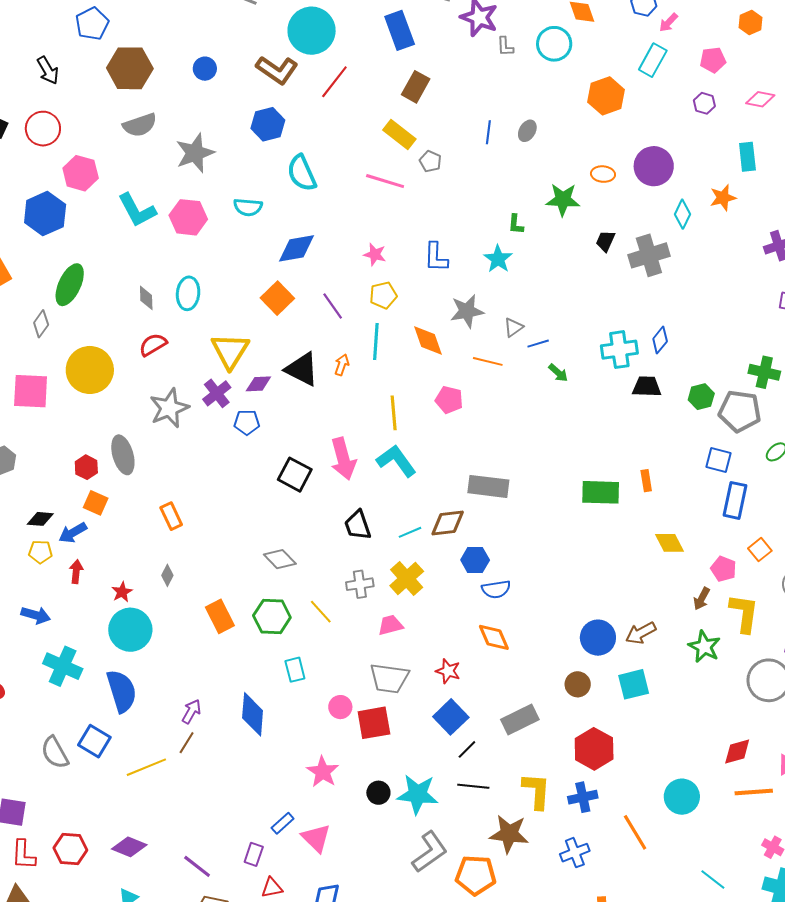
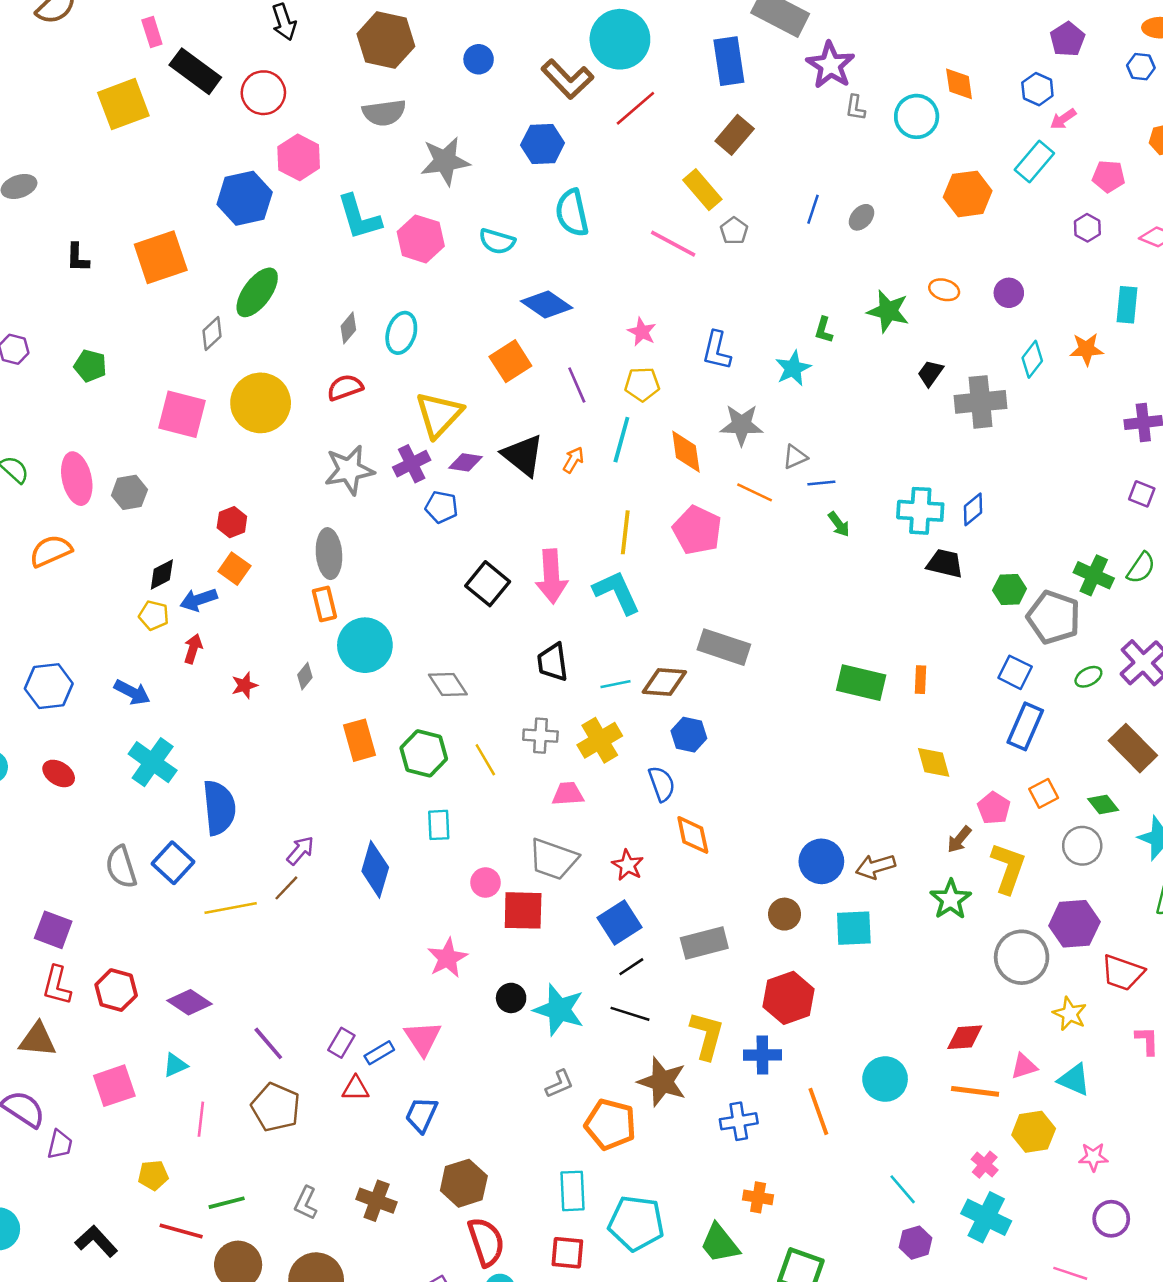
purple circle: (654, 166) -> (1009, 293), size x0.6
blue diamond: (296, 248) -> (547, 305), turned 33
gray diamond: (146, 298) -> (348, 328), turned 30
pink pentagon: (449, 400) -> (697, 530), size x1.4
gray ellipse: (123, 455) -> (329, 554), moved
black diamond: (40, 519) -> (162, 574), turned -44
blue semicircle: (496, 589) -> (662, 784), moved, turned -112
cyan circle: (130, 630) -> (365, 645), moved
blue rectangle: (283, 823) -> (379, 1053), moved
gray L-shape: (430, 852) -> (560, 1084), size x0.6

